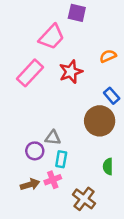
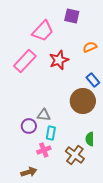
purple square: (77, 13) -> (72, 16), moved
brown arrow: (30, 184) -> (29, 172), moved
brown cross: (84, 199) -> (75, 155), moved

